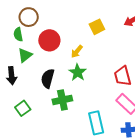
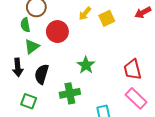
yellow arrow: (77, 51) -> (85, 13), moved
black semicircle: (48, 78) -> (42, 74), moved
green square: (23, 108) -> (29, 101), turned -35

